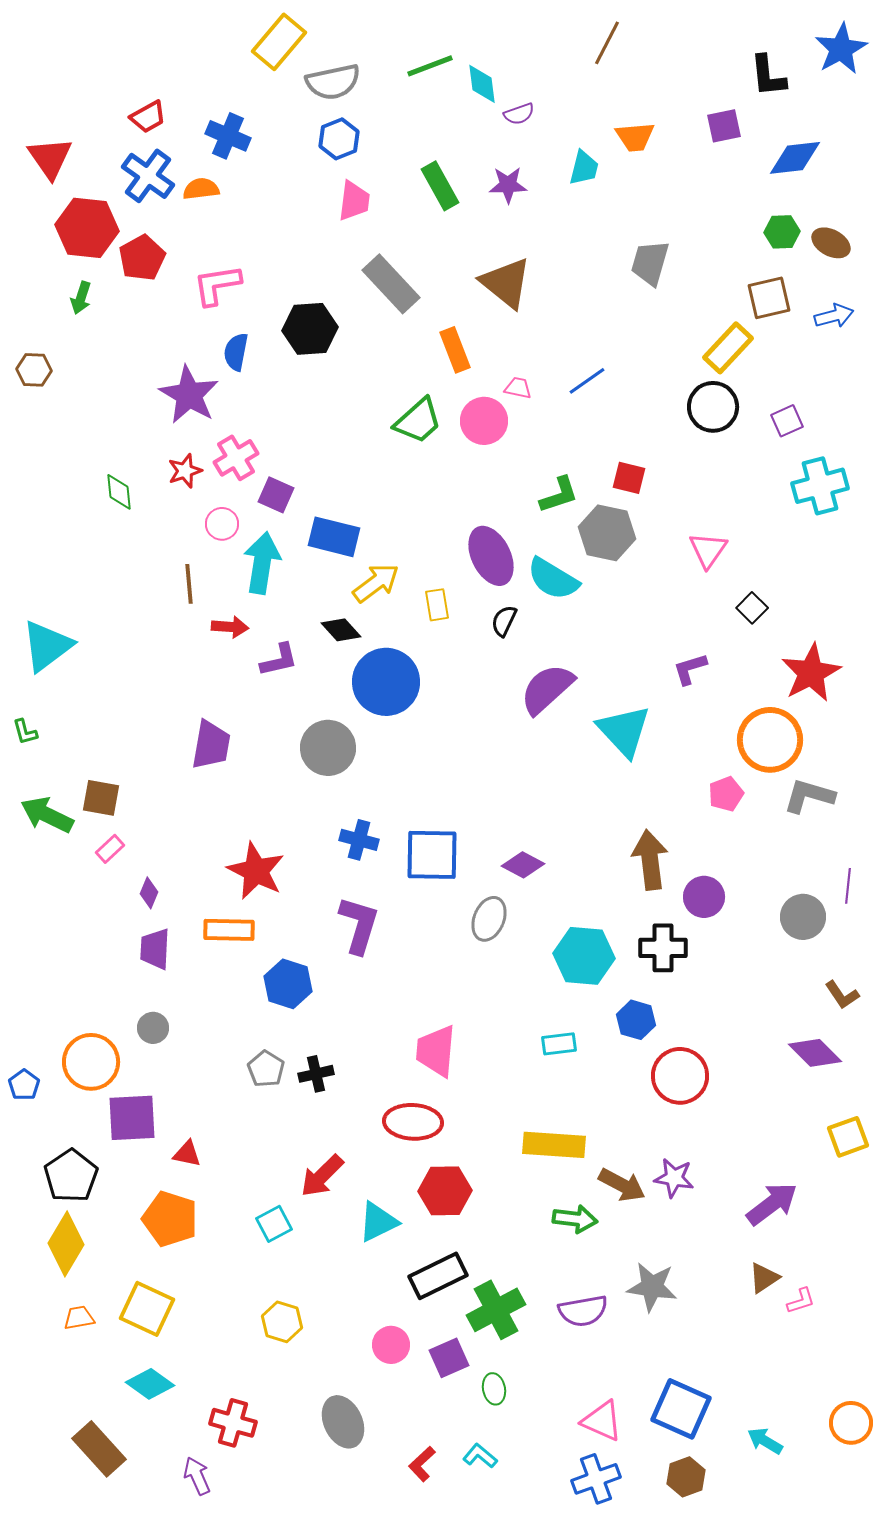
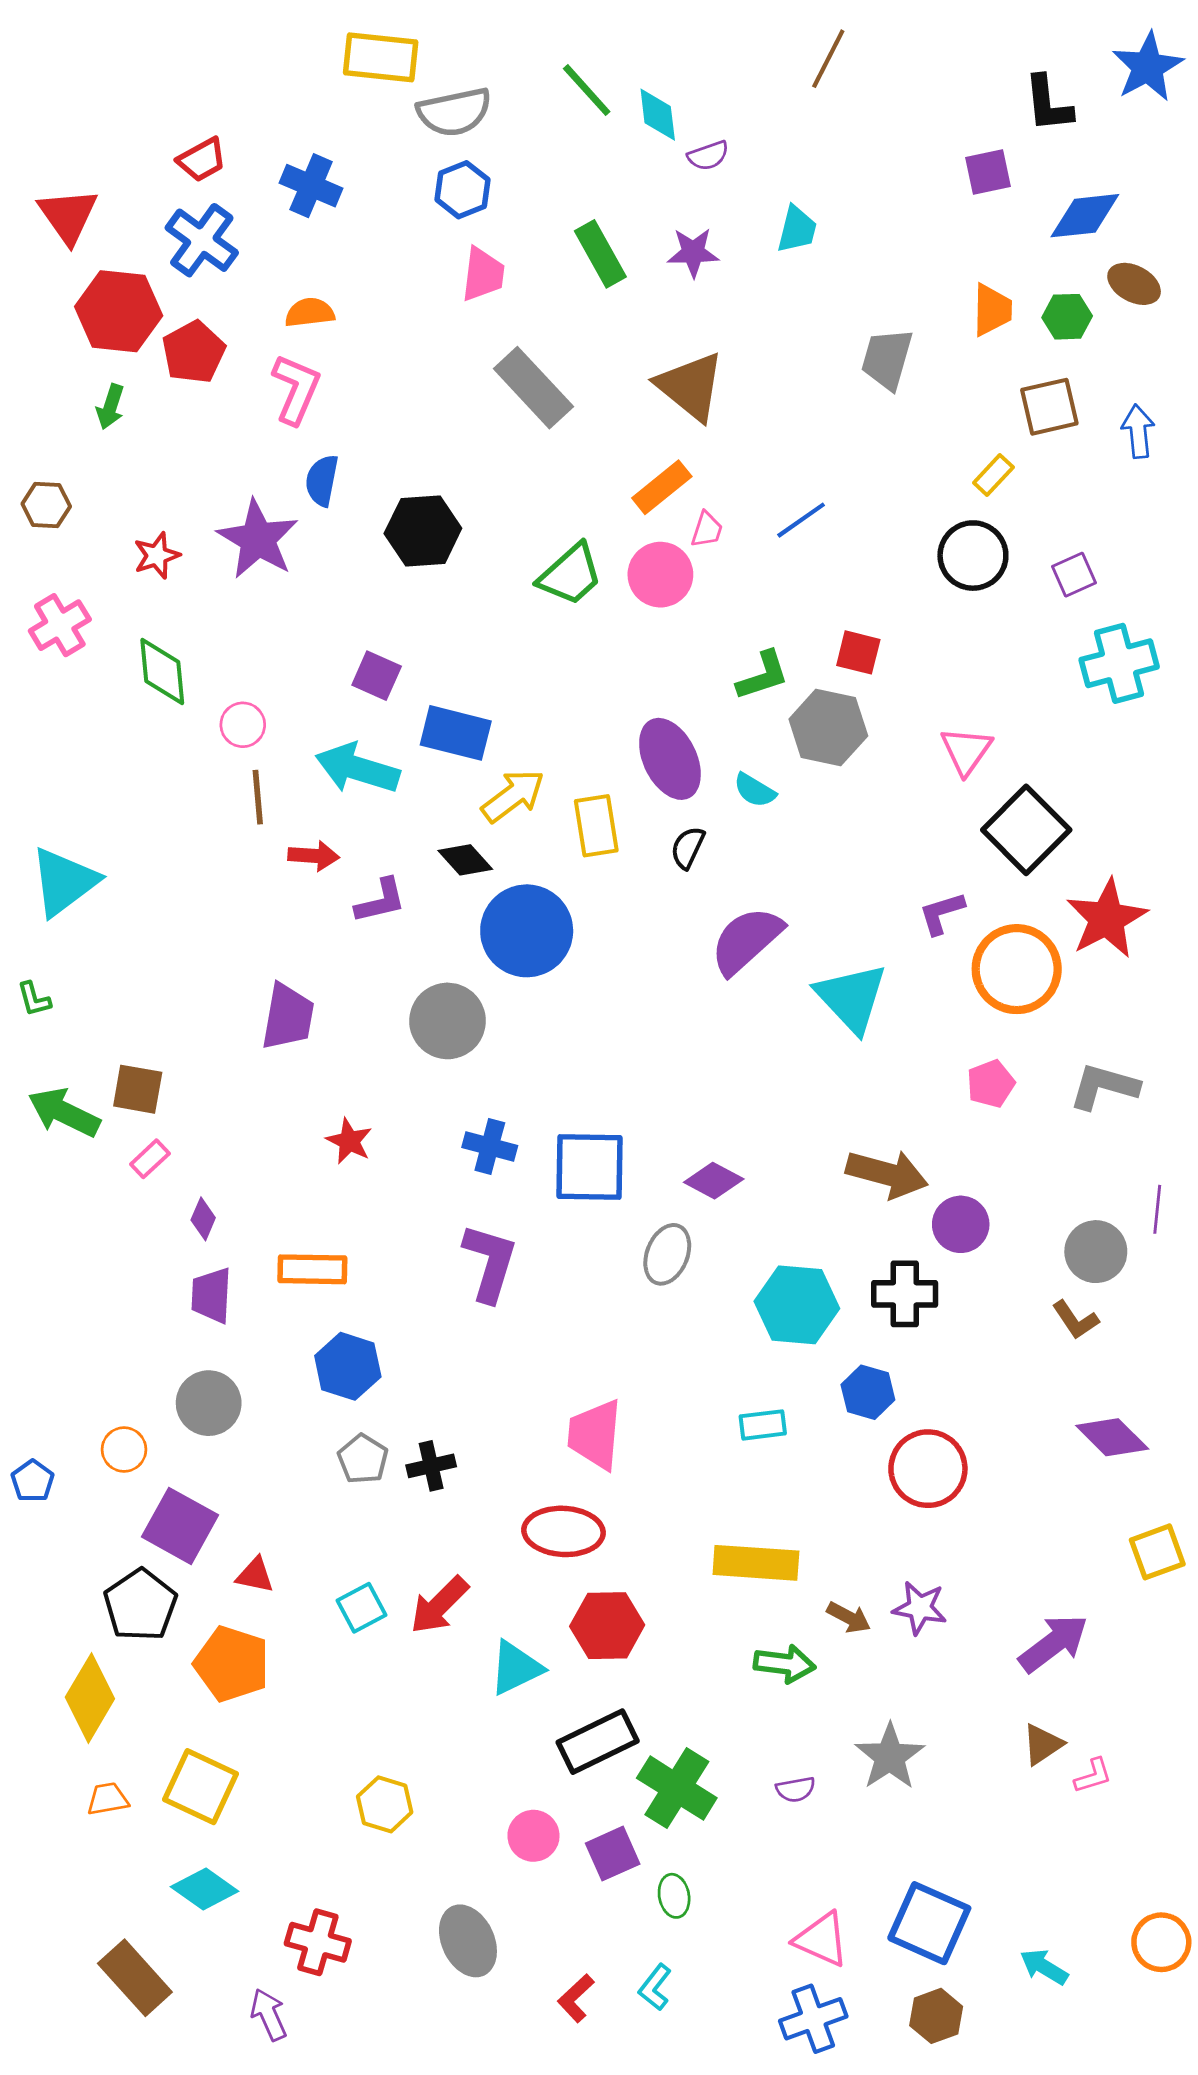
yellow rectangle: (279, 42) -> (381, 57), turned 56
green line: (430, 66) -> (587, 90), turned 69
orange trapezoid: (635, 137) -> (992, 310), moved, turned -84
orange semicircle: (201, 189) -> (310, 313), moved
brown ellipse: (831, 243) -> (1134, 284), moved
pink L-shape: (217, 285) -> (296, 389), turned 122
blue arrow: (834, 316) -> (1138, 431), turned -81
black hexagon: (310, 329) -> (423, 531), moved
yellow rectangle: (728, 348) -> (993, 475), size x0.6
orange rectangle: (455, 350) -> (662, 487), moved, turned 72
pink trapezoid: (518, 388) -> (707, 530), turned 96
pink cross: (236, 458) -> (60, 625), moved
red star: (185, 471) -> (157, 556), moved
green diamond: (119, 492) -> (162, 672), size x1.4
pink circle: (222, 524) -> (243, 725), moved
cyan arrow: (262, 563) -> (357, 768), turned -82
cyan semicircle: (553, 579) -> (755, 790), size x0.6
yellow rectangle: (437, 605) -> (596, 826), size x1.4
black square: (752, 608) -> (1026, 830), size x2.0
orange circle: (770, 740) -> (1017, 969), moved
brown arrow: (650, 860) -> (887, 1174), turned 112
red star: (256, 871) -> (349, 1141), moved, size x0.6
blue hexagon: (288, 984) -> (348, 1366), moved
brown L-shape: (842, 995) -> (1075, 1320), moved
gray circle: (153, 1028) -> (209, 1403), size x1.5
orange circle: (91, 1062) -> (124, 1450), size x0.6
purple square: (132, 1118) -> (180, 1526), turned 32
black pentagon: (71, 1176) -> (140, 1605), moved
brown arrow: (622, 1185) -> (849, 1617), size x0.7
cyan square: (274, 1224) -> (362, 1608), moved
gray star: (652, 1287) -> (890, 1757), turned 30
green cross: (496, 1310) -> (677, 1788), turned -30
purple semicircle: (583, 1311) -> (796, 1789), size x0.6
cyan L-shape: (480, 1456) -> (655, 1987), turned -92

